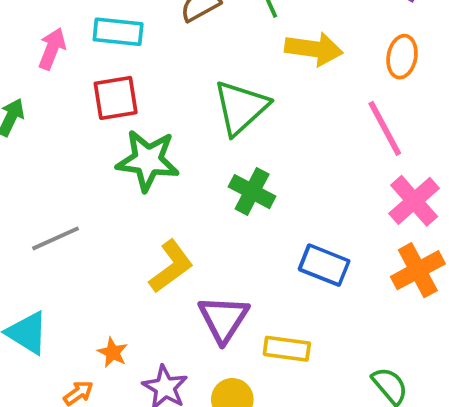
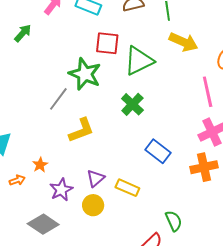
red square: (116, 98) -> (107, 43), moved
gray line: (55, 238) -> (58, 99), moved, turned -45
purple triangle: (223, 319) -> (96, 178), moved, size x0.7

